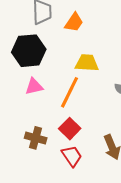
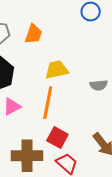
brown cross: (36, 138) -> (27, 156), size x1.4

